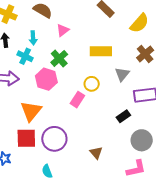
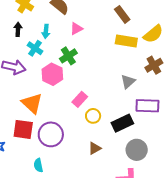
yellow rectangle: (101, 51) -> (126, 41), moved
yellow circle: (92, 84) -> (93, 116), moved
orange triangle: (31, 111) -> (32, 103), turned -35
black rectangle: (123, 116) -> (122, 123), size x1.5
brown triangle: (96, 153) -> (95, 148), moved, turned 32

